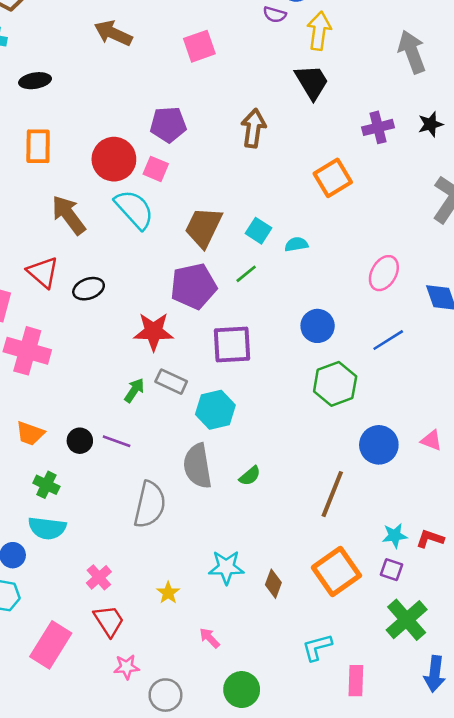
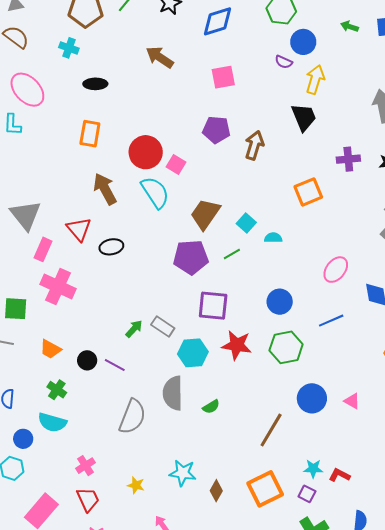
purple pentagon: (168, 124) -> (216, 130), moved
red star: (154, 332) -> (237, 345), moved
yellow star: (168, 593) -> (136, 485), turned -30

